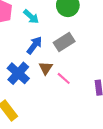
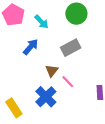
blue arrow: (34, 45) -> (31, 47), moved
blue cross: (18, 73) -> (46, 97), moved

